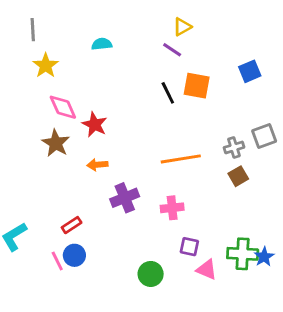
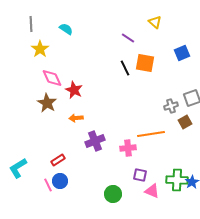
yellow triangle: (182, 27) -> (155, 22), moved, turned -48
cyan semicircle: (102, 44) -> (66, 29), moved, turned 40
orange line: (181, 159) -> (151, 134), moved
brown square: (238, 176) -> (185, 122), moved

